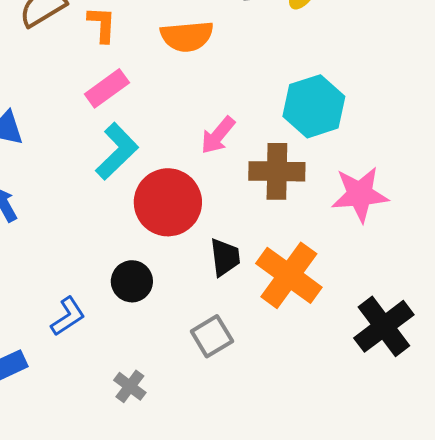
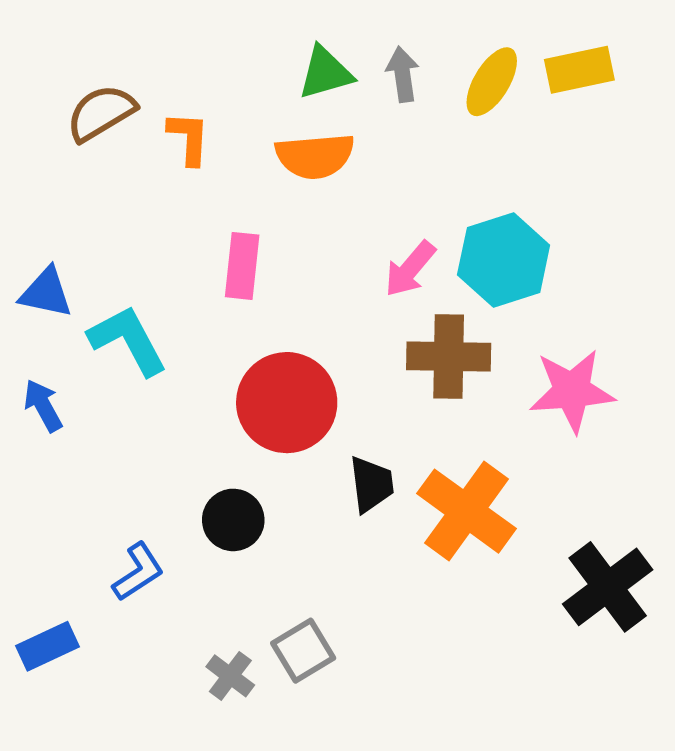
pink rectangle: (107, 88) -> (242, 266), moved, turned -48
pink arrow: (218, 135) -> (410, 269), moved
cyan L-shape: (117, 151) -> (128, 340), moved, turned -74
gray square: (212, 336) -> (303, 651), moved

